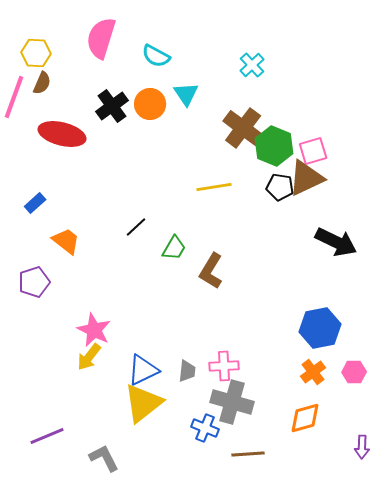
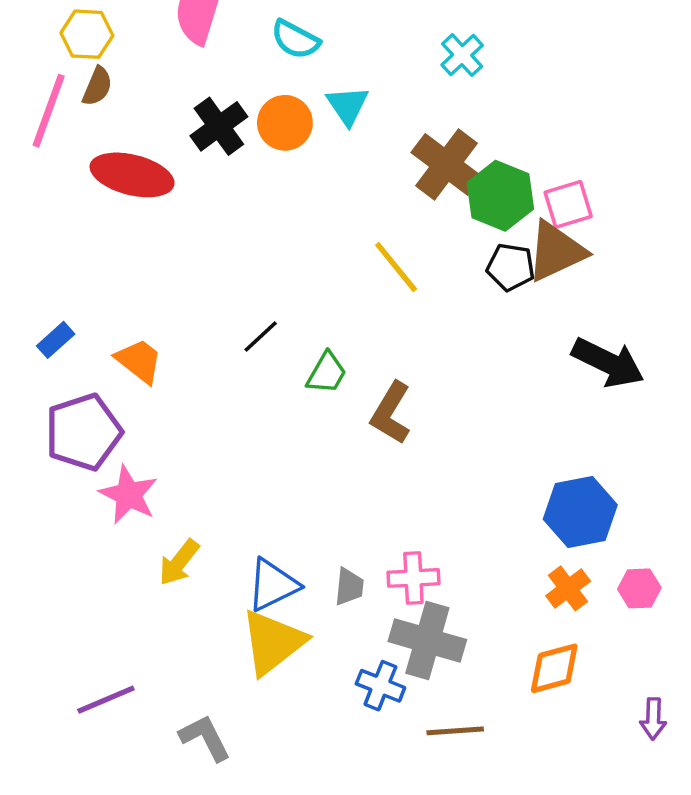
yellow line: (214, 187) -> (396, 267), turned 60
blue rectangle: (35, 203) -> (56, 340), moved
purple pentagon: (34, 282) -> (83, 432), size x1.4
pink star: (94, 330) -> (129, 495), moved

